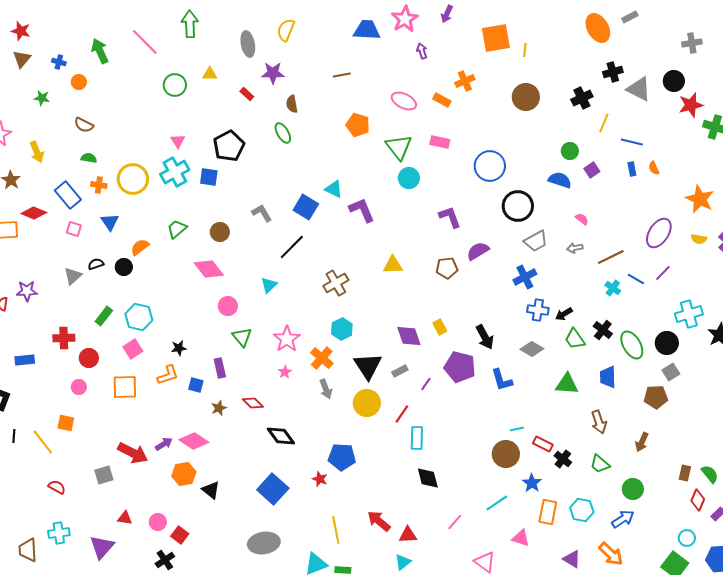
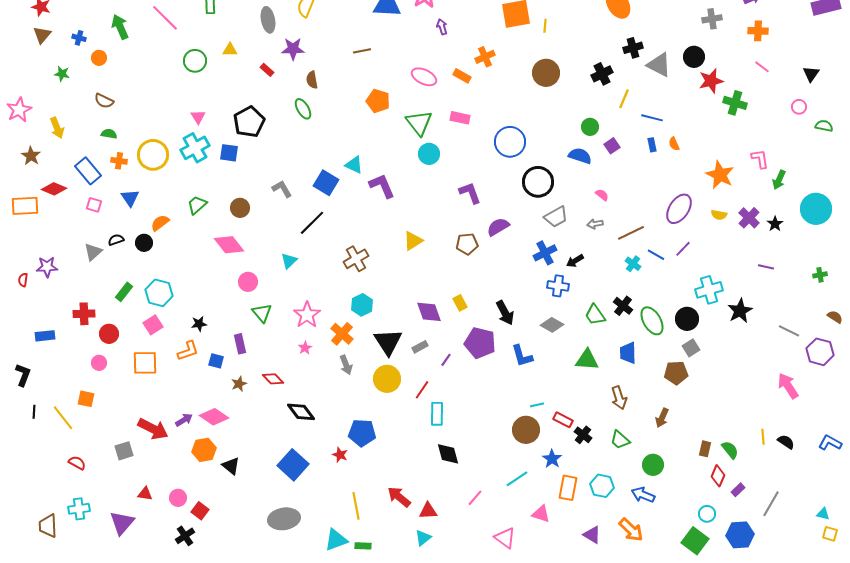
yellow triangle: (393, 265) -> (413, 241), turned -30
black arrow: (564, 314) -> (575, 261), moved
blue arrow: (623, 519) -> (643, 495), turned -125

